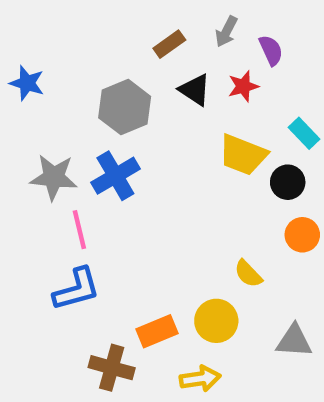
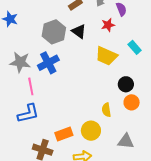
black triangle: (195, 90) -> (79, 31), moved
black circle: (288, 182) -> (126, 84), moved
orange circle: (302, 235) -> (132, 102), moved
yellow semicircle: (248, 274) -> (106, 110), turned 32

